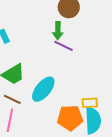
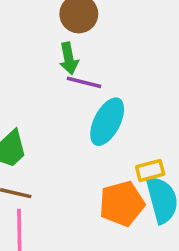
cyan ellipse: (43, 89) -> (107, 122), moved

